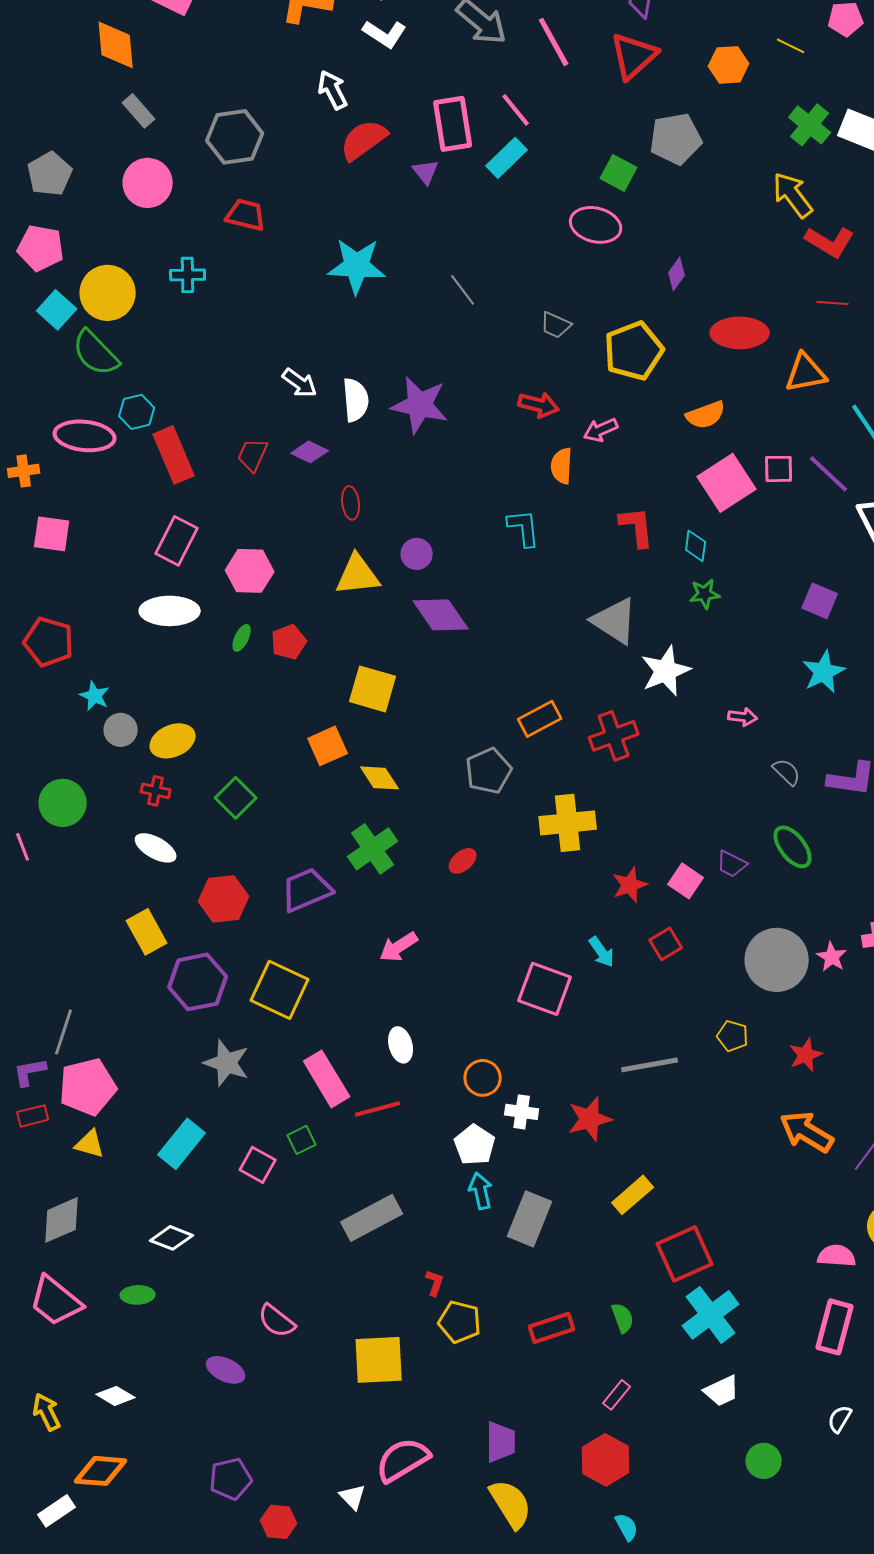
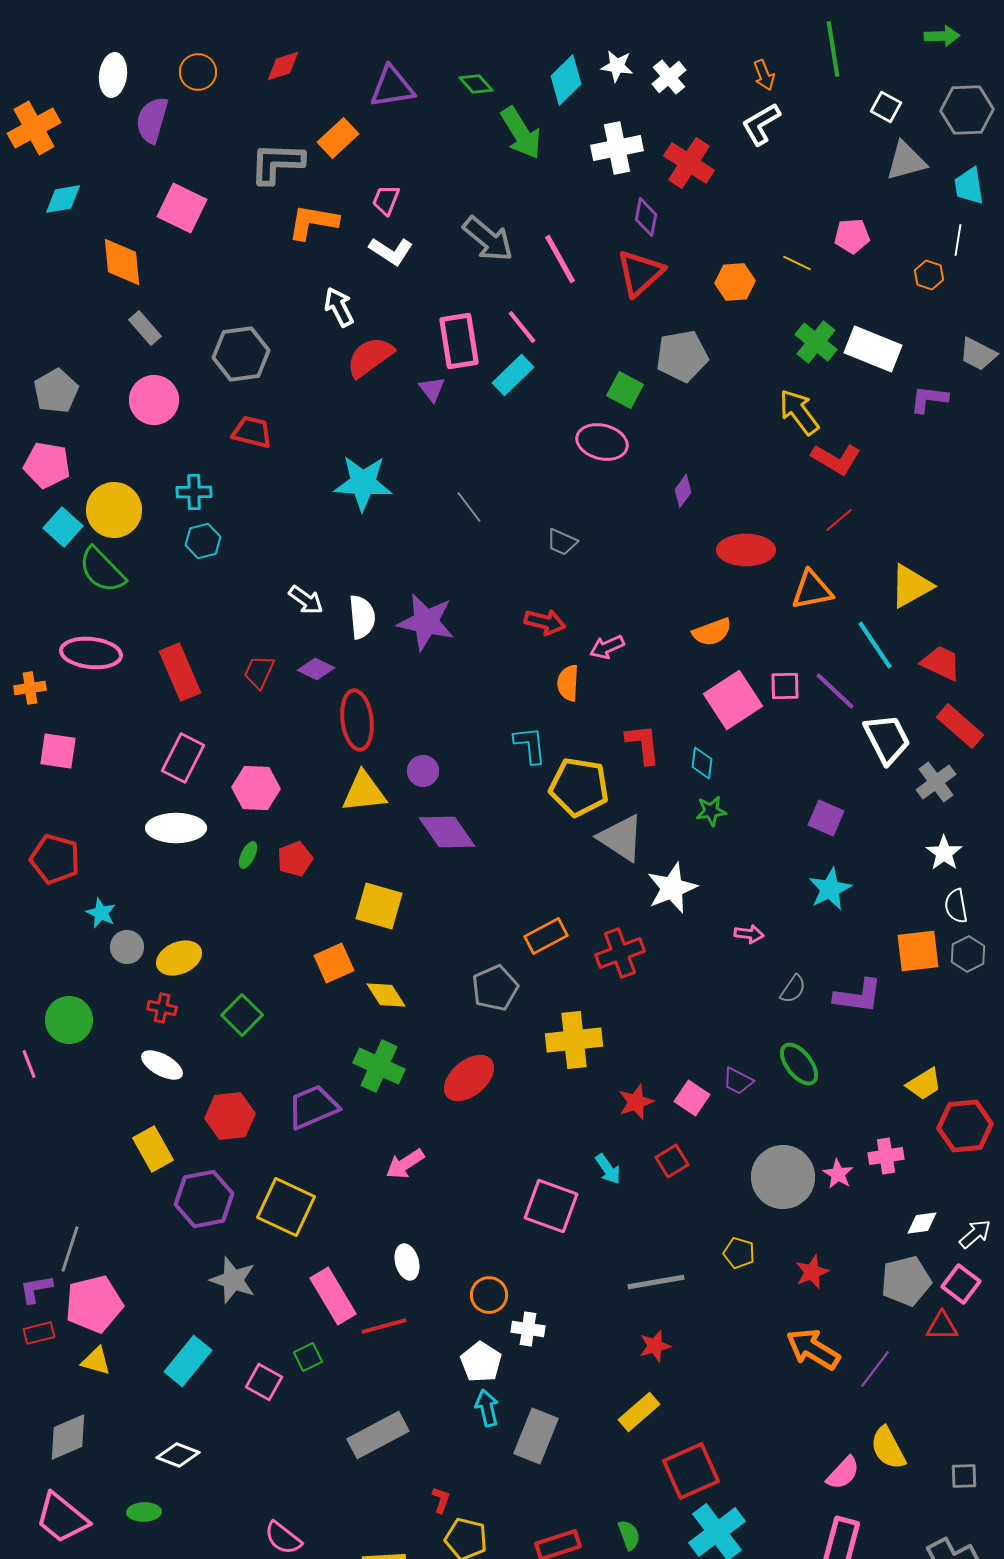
red line: (833, 303) -> (839, 520), turned -44
yellow pentagon: (634, 351) -> (579, 787), moved, turned 30
cyan hexagon: (137, 412) -> (203, 541), moved
red ellipse: (351, 503) -> (357, 720), size x1.8
gray semicircle: (787, 772) -> (793, 989), turned 80
green cross: (373, 849) -> (379, 1066), turned -30
red ellipse: (463, 861) -> (469, 1078), size x1.8
red star: (590, 1119) -> (655, 1346), moved, size x0.7
pink semicircle: (837, 1256) -> (843, 1473), turned 129

